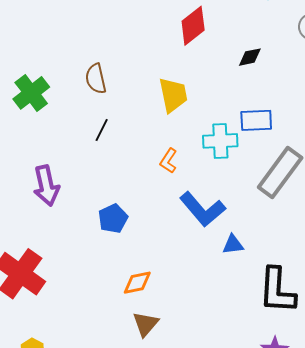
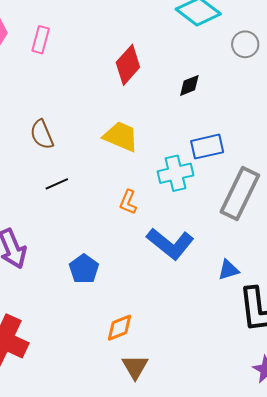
yellow trapezoid: (173, 95) -> (121, 137), turned -45
black line: (102, 130) -> (57, 184), turned 50
blue triangle: (233, 245) -> (228, 270), moved

